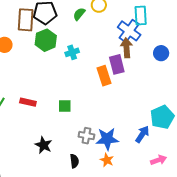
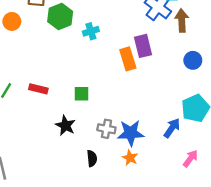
brown arrow: (127, 48) -> (182, 20), moved
blue circle: (161, 53) -> (193, 60), moved
black star: (43, 145) -> (65, 125), moved
pink arrow: (159, 160) -> (190, 158), turned -35

